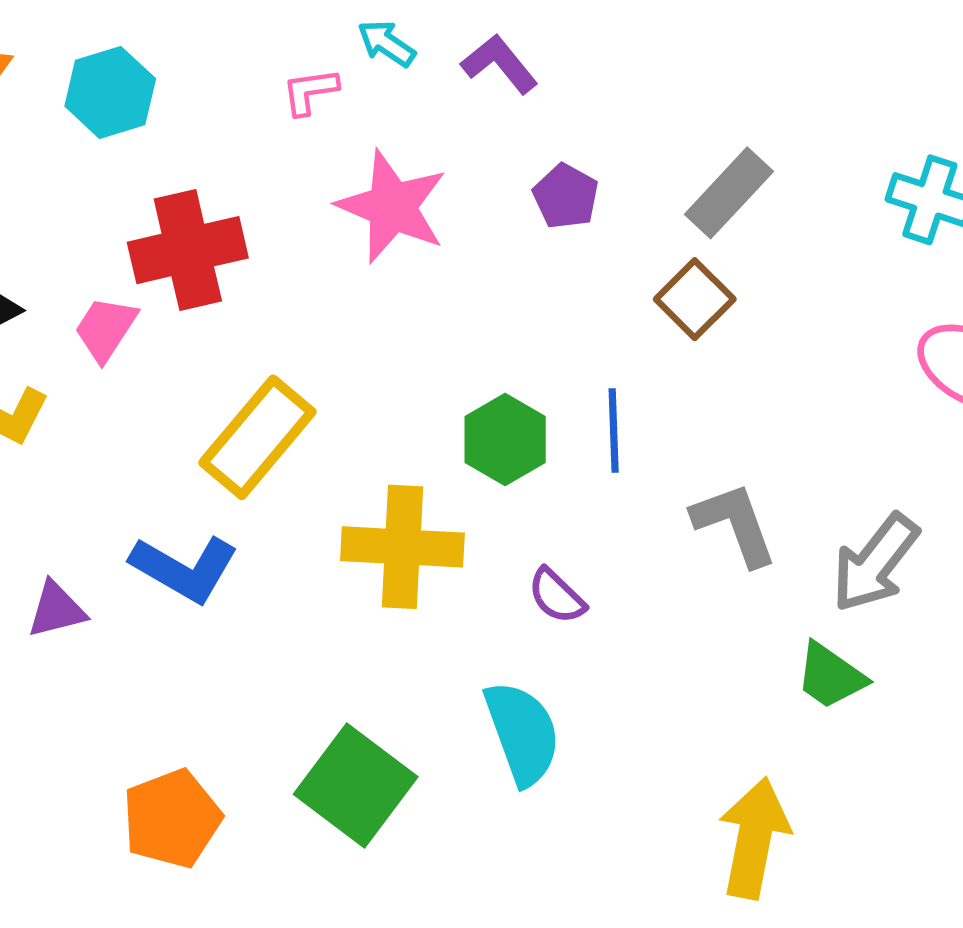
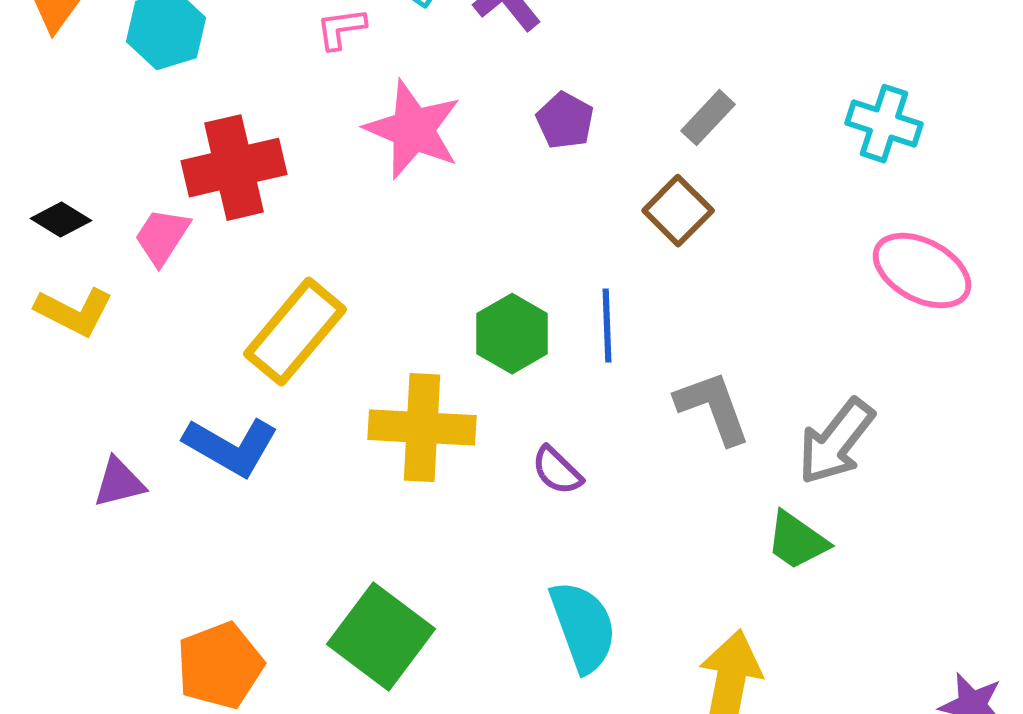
gray rectangle: (729, 193) -> (708, 118), size x0.7
cyan semicircle: (522, 733) -> (583, 627), moved

